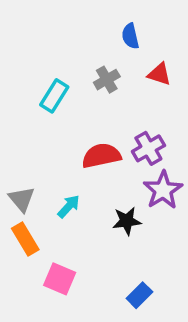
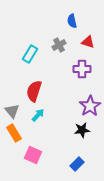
purple cross: (148, 148) -> (82, 69), moved, turned 30
red semicircle: (101, 156) -> (34, 91), moved, turned -60
black star: (127, 221) -> (82, 130), moved

